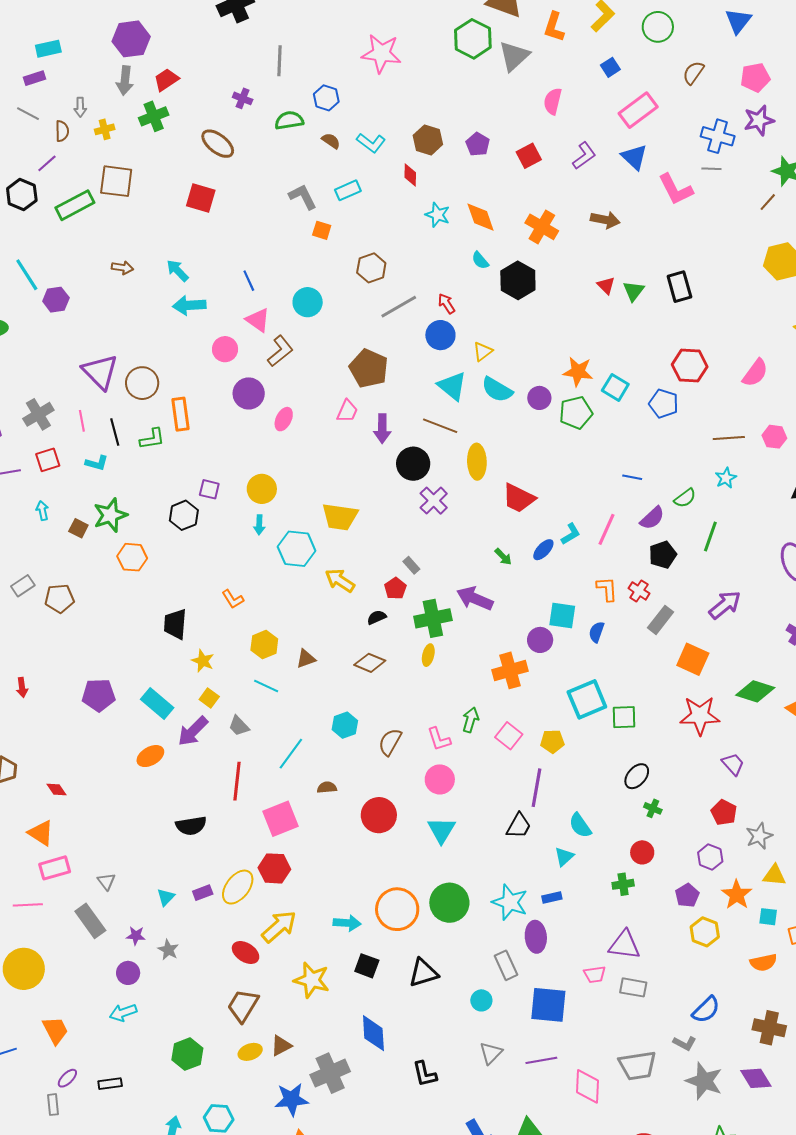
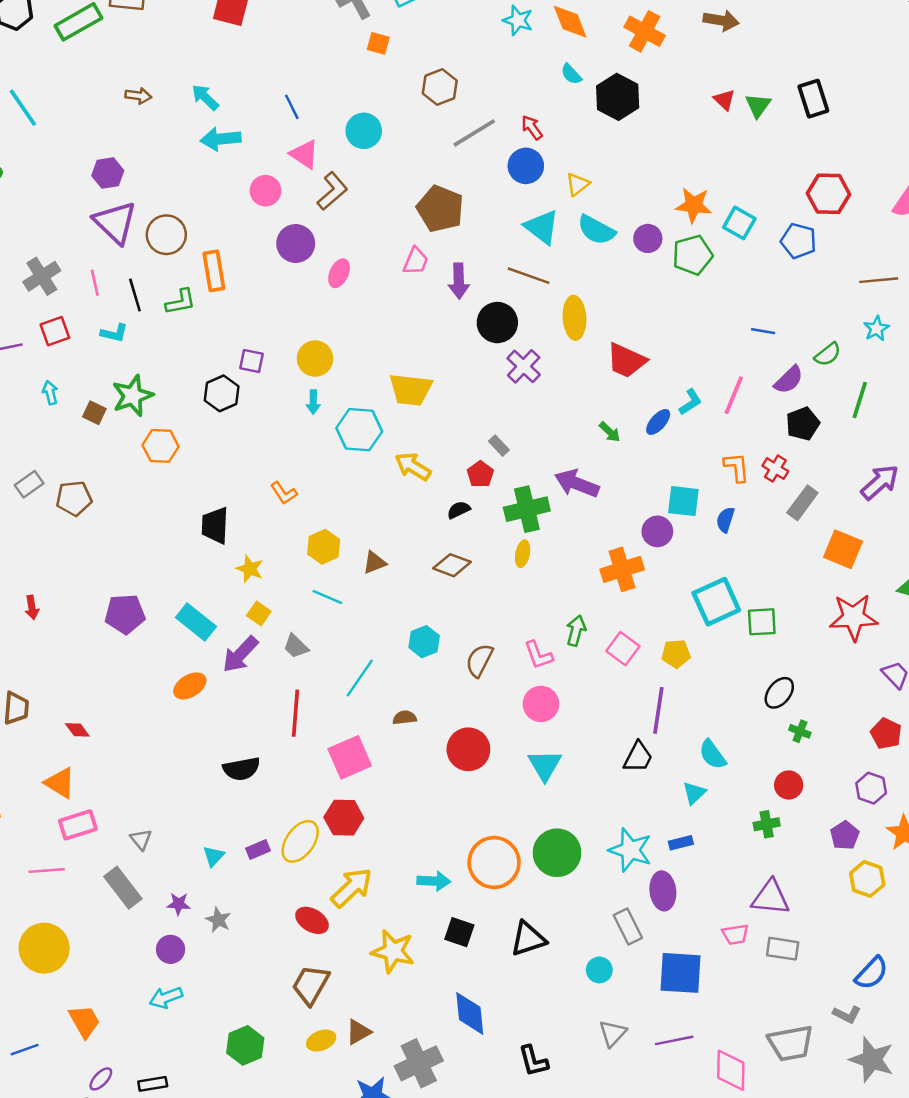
purple hexagon: (56, 300) -> (108, 173), moved

